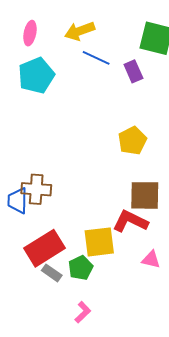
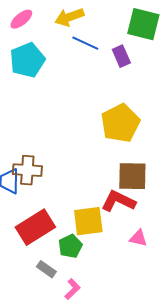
pink ellipse: (30, 33) -> (21, 19), turned 40
yellow pentagon: (132, 141) -> (120, 123), size x1.4
gray rectangle: (52, 273) -> (46, 269), moved

